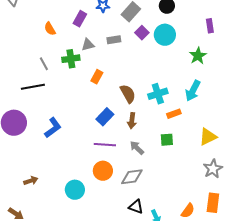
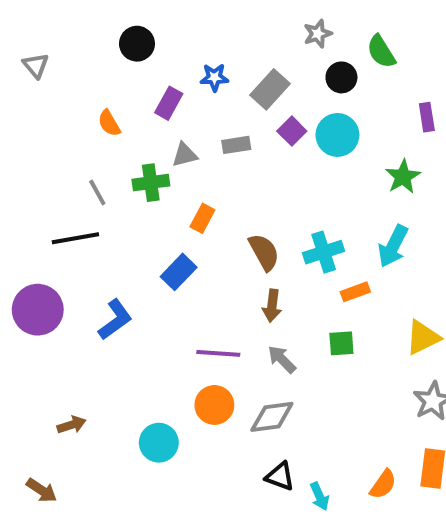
blue rectangle: (105, 117) -> (179, 272), moved

